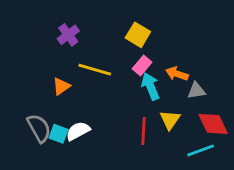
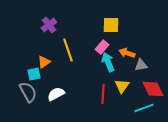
yellow square: (138, 35) -> (111, 25), moved, turned -30
yellow line: (95, 70) -> (68, 50), turned 55
cyan square: (58, 134) -> (34, 74), moved, turned -32

